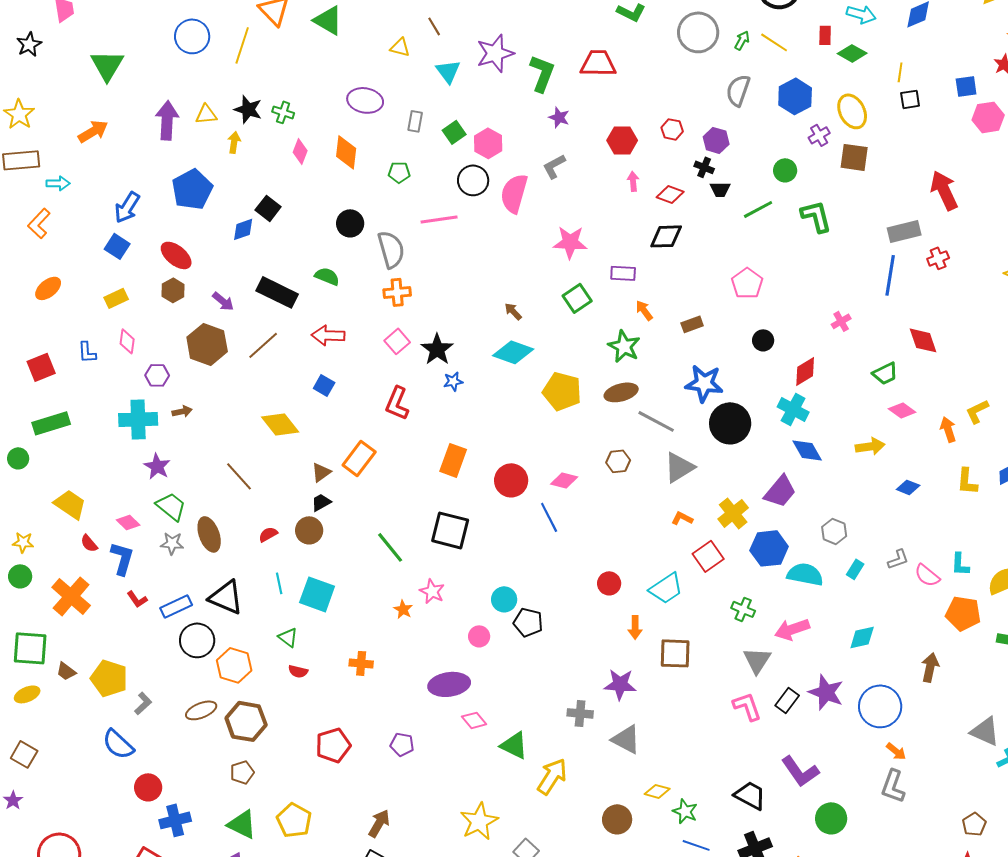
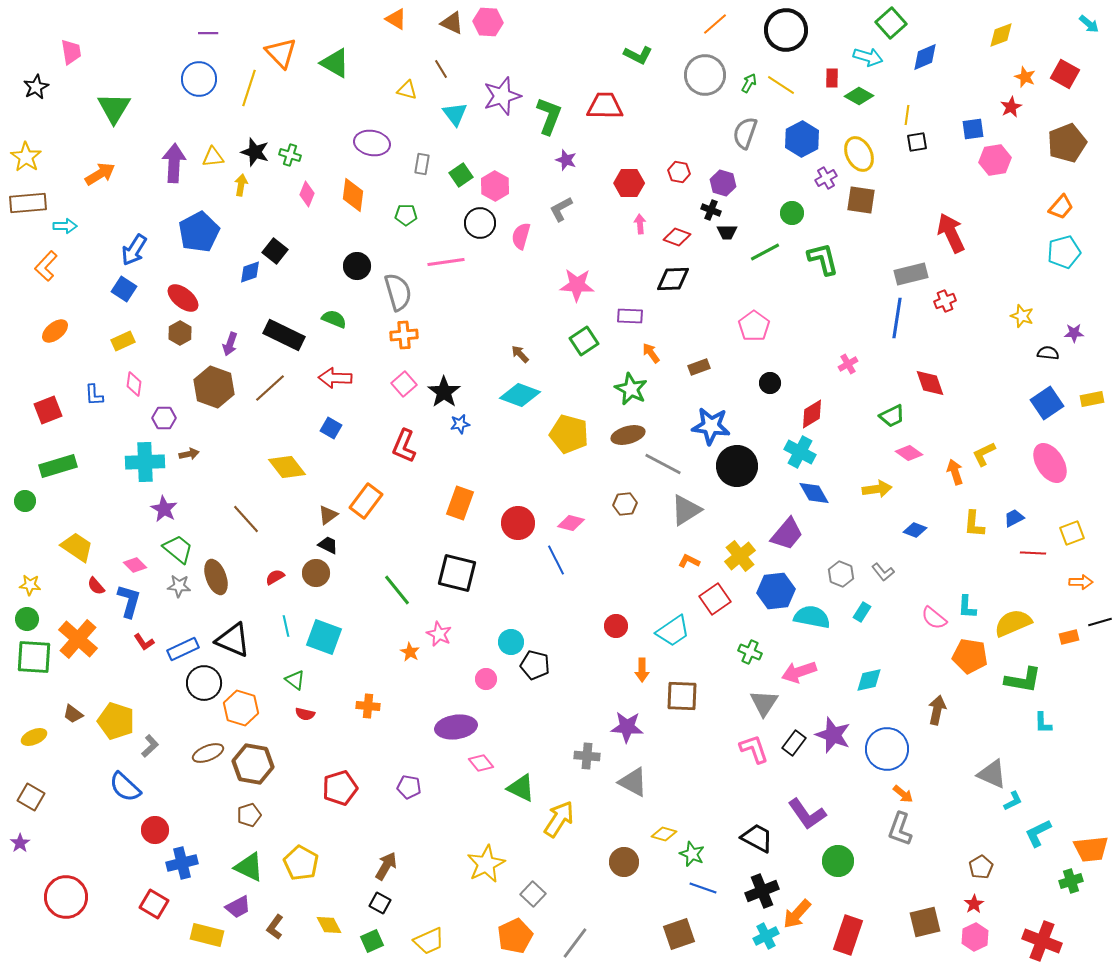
pink semicircle: (514, 193) -> (521, 236), size x0.7
purple arrow: (223, 301) -> (230, 344), turned 70
black trapezoid: (321, 502) -> (328, 545), turned 55
gray L-shape: (898, 559) -> (883, 572), moved, turned 70
green square: (30, 648) -> (34, 657), moved

